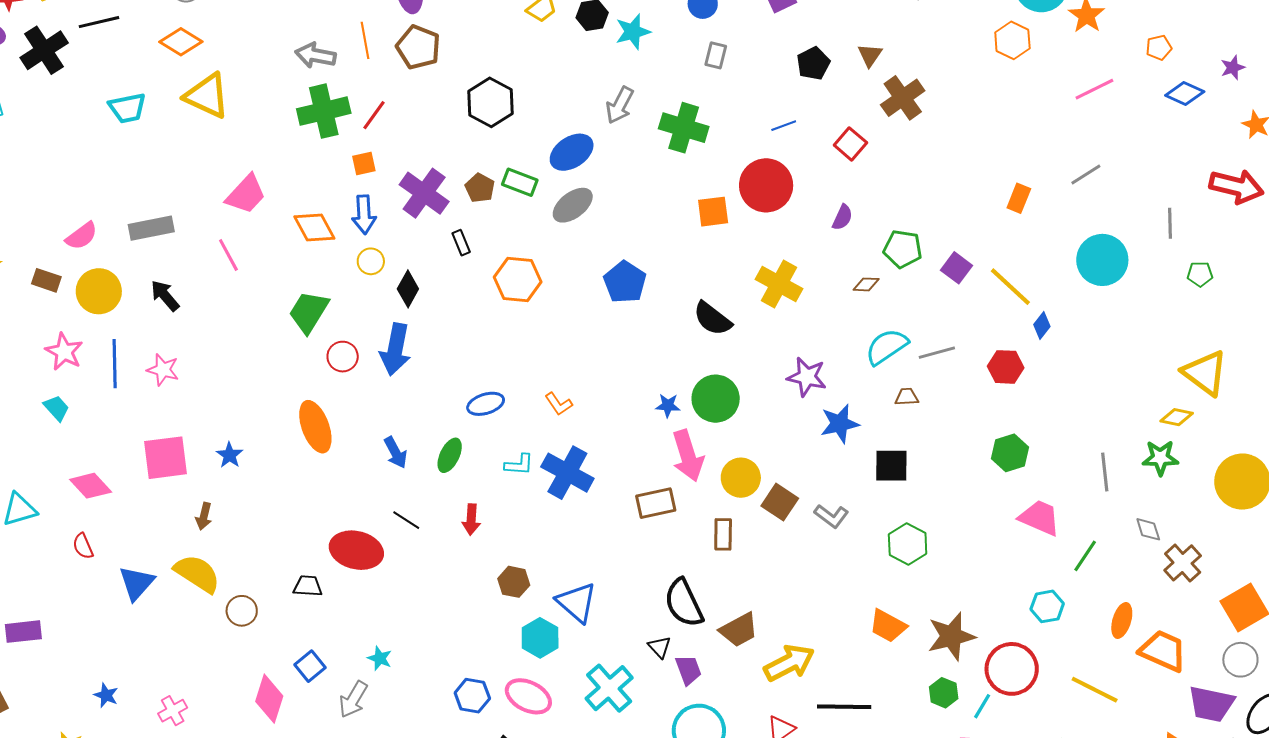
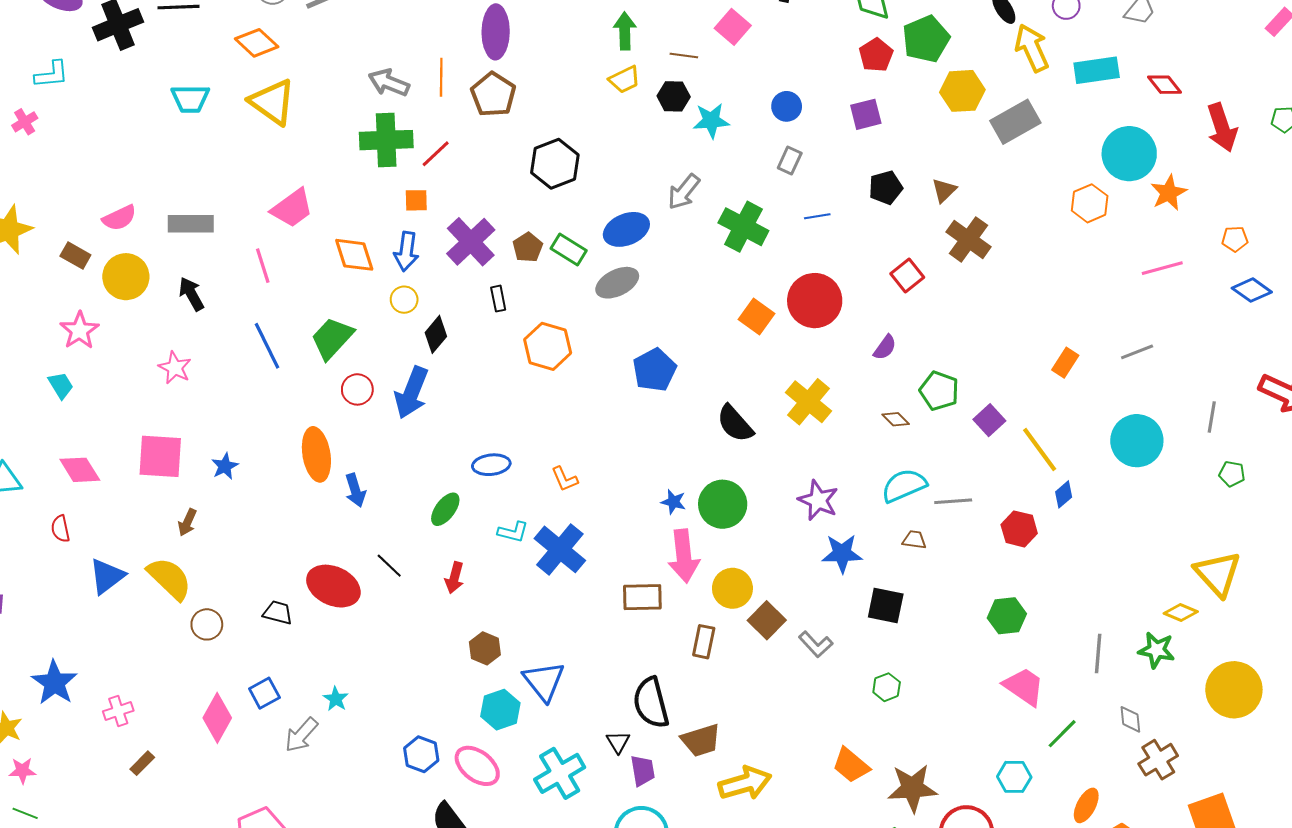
brown cross: (903, 98) -> (969, 239), turned -30
blue line: (784, 126) -> (817, 216), moved
orange square: (713, 212) -> (757, 316), turned 32
brown diamond: (866, 284) -> (896, 419), turned 32
blue line: (115, 364) -> (267, 346), moved, turned -36
blue arrow: (395, 452) -> (355, 490), moved
green hexagon: (908, 544) -> (887, 687), size x0.7
blue star: (106, 695) -> (54, 683), size x1.8

